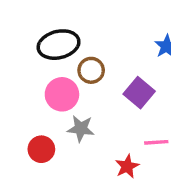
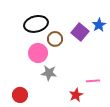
purple square: (139, 93) -> (80, 32), moved
red circle: (41, 149) -> (20, 95), moved

